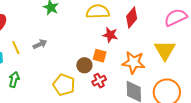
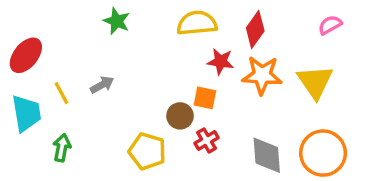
pink semicircle: (176, 17) -> (330, 25), size x0.6
orange star: (134, 62) -> (262, 75), moved

